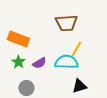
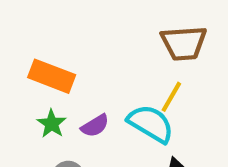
brown trapezoid: (66, 23) -> (184, 43), moved
cyan semicircle: (66, 62) -> (151, 124), turned 30

